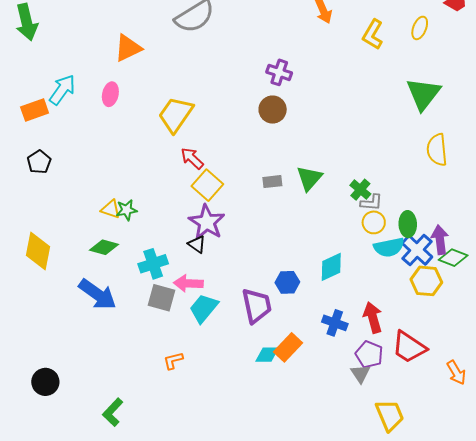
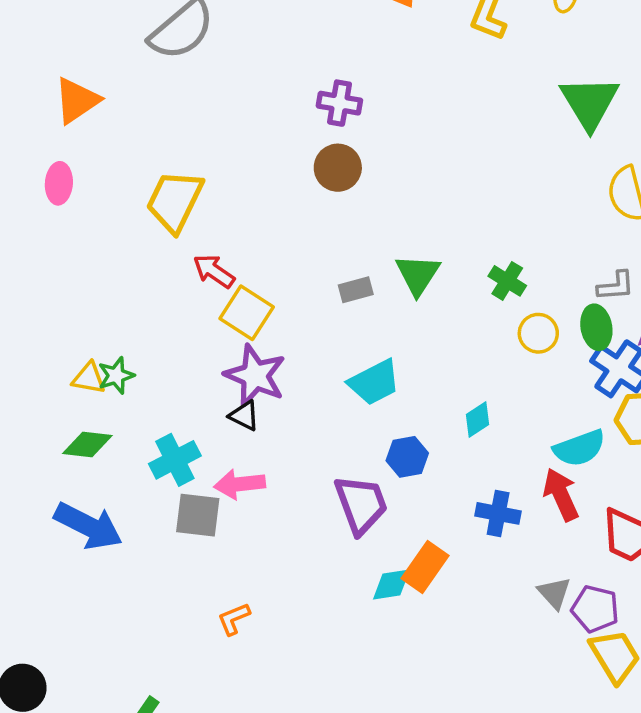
gray L-shape: (372, 202) -> (616, 286), moved
cyan semicircle: (389, 247) -> (579, 448), moved
cyan diamond: (331, 267) -> (478, 419), size x0.7
cyan trapezoid: (204, 308) -> (374, 382), moved, turned -148
purple pentagon: (369, 355) -> (595, 609), moved

